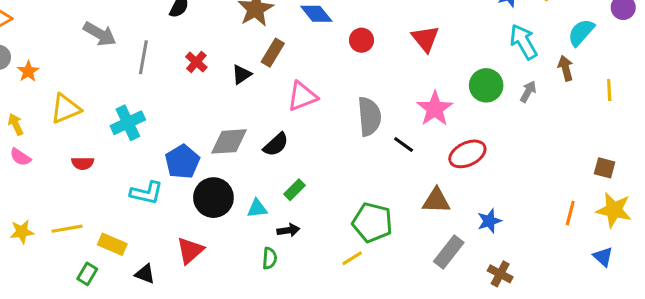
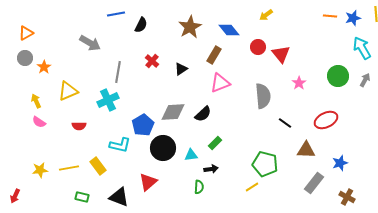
red triangle: (425, 39) -> (281, 54), moved
brown rectangle: (273, 53) -> (214, 55), moved
gray line: (143, 57) -> (118, 72), moved
pink star: (435, 109) -> (299, 83), moved, size x0.6
black line: (404, 145) -> (285, 123), moved
yellow rectangle: (112, 244) -> (98, 166), moved, turned 30
green rectangle: (87, 274) -> (82, 197), turned 72
black triangle: (145, 274) -> (119, 197), size x1.5

